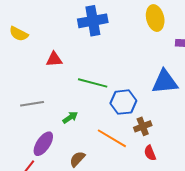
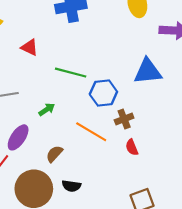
red triangle: (54, 59) -> (30, 47), turned 30

